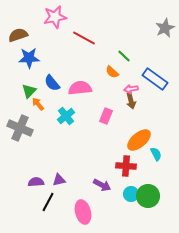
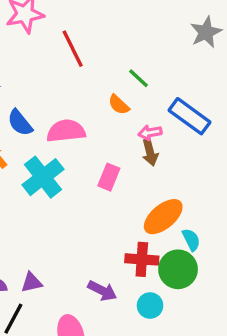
red line: (84, 38) -> (73, 49), turned 35
cyan cross: (66, 116) -> (43, 177), size x1.4
green circle: (148, 196) -> (178, 269), moved

